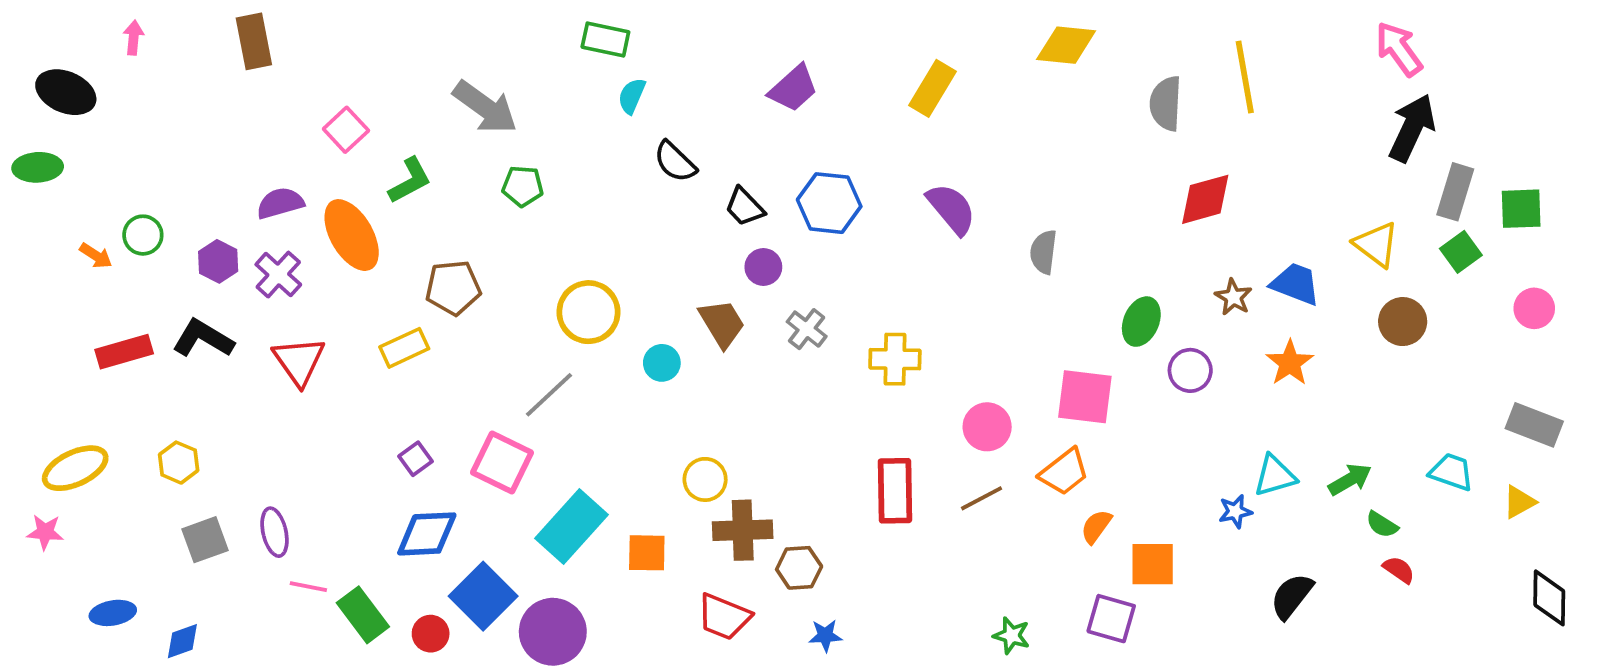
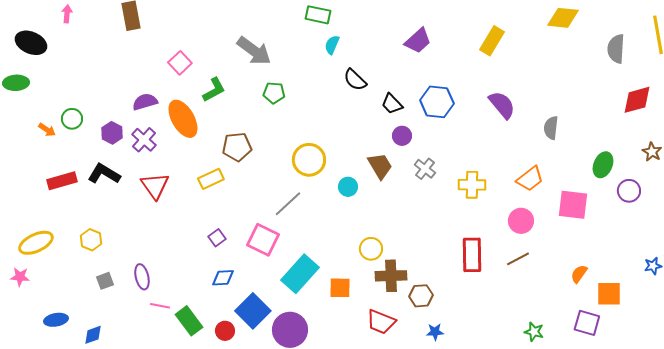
orange trapezoid: (1064, 472) -> (530, 179), moved
blue diamond: (427, 534) -> (223, 278), size x0.7
gray square: (205, 540) -> (105, 281), size x0.7

